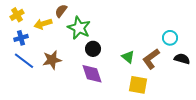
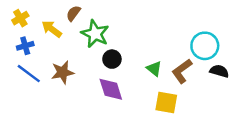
yellow arrow: (43, 24) -> (52, 29), turned 54
cyan circle: (170, 38) -> (205, 46), size x1.5

